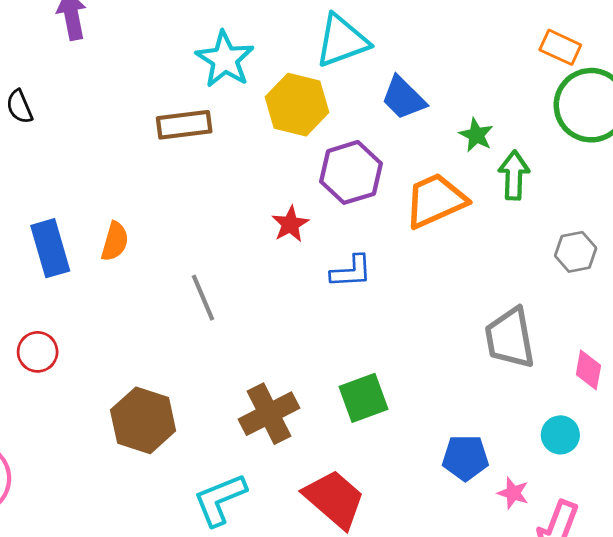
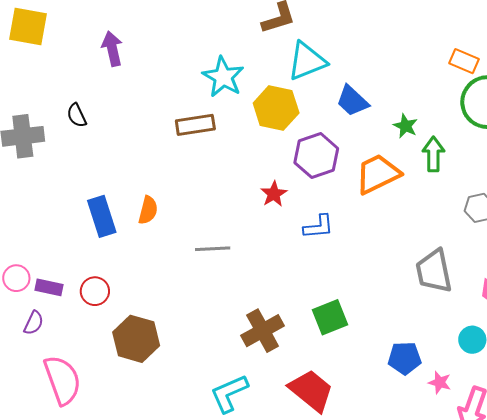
gray line: (203, 298) -> (213, 249), turned -68
brown hexagon: (143, 420) -> (136, 339), moved

